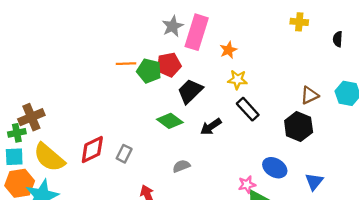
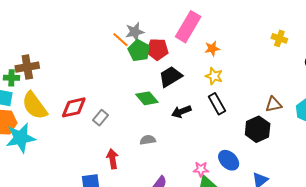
gray star: (173, 26) -> (135, 32), moved
orange line: (126, 64) -> (120, 40), turned 30

